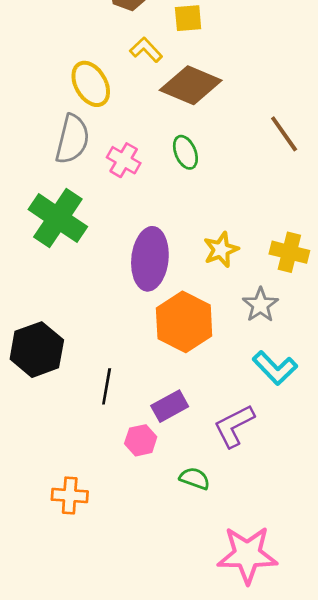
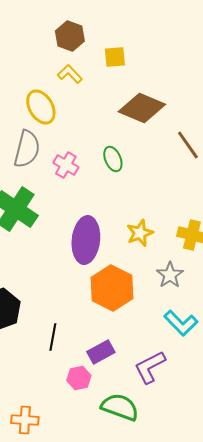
yellow L-shape: (146, 50) -> (70, 74), moved
brown diamond: (191, 85) -> (142, 108), moved
green semicircle: (195, 478) -> (120, 407), size x1.6

